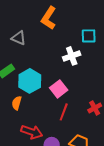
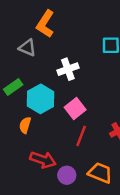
orange L-shape: (49, 18) -> (45, 24), moved
white cross: (72, 56) -> (68, 69), moved

